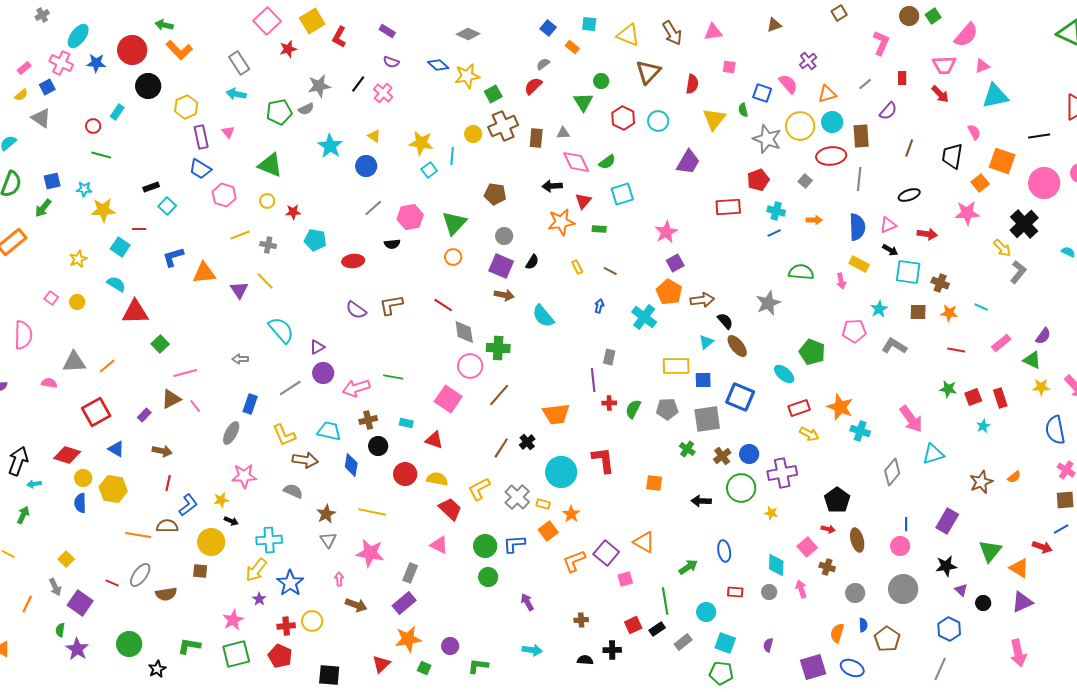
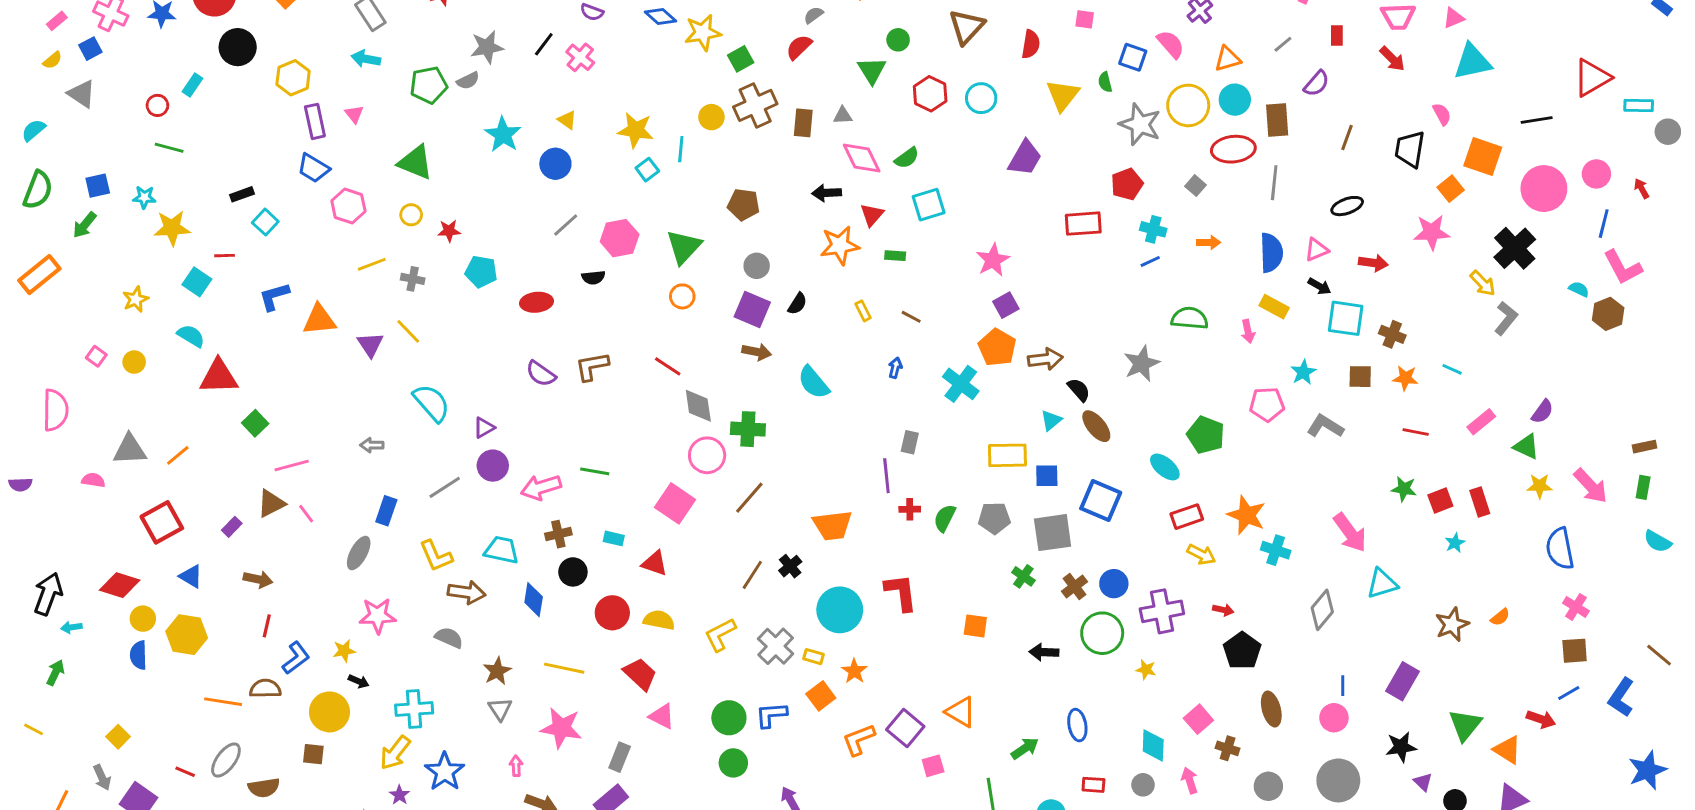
red trapezoid: (450, 509) -> (640, 674), moved
red arrow: (828, 529) -> (1223, 610), moved

